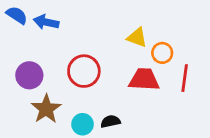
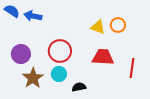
orange circle: (162, 53) -> (118, 25), moved
red line: (185, 78) -> (132, 68), moved
cyan circle: (82, 124) -> (59, 74), moved

